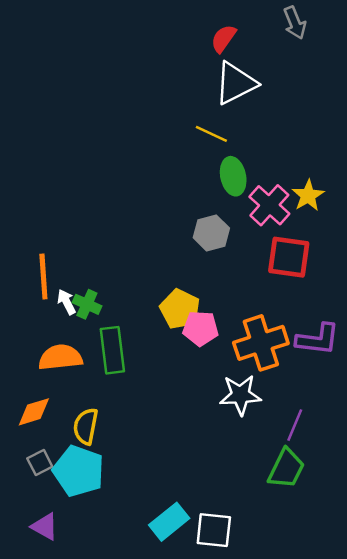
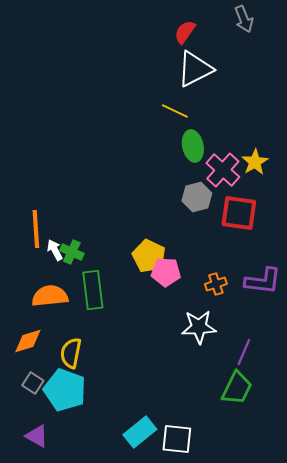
gray hexagon: (211, 233) -> (197, 197), moved
orange cross: (261, 343) -> (216, 284), size x0.5
gray square: (40, 463) -> (33, 383), turned -30

